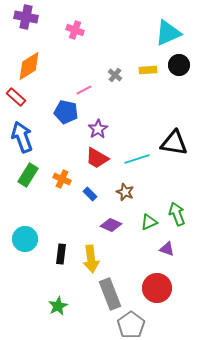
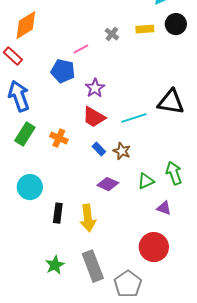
blue rectangle: (90, 194) -> (99, 149), moved
cyan circle: (25, 239) -> (30, 187), moved
gray rectangle: (110, 294) -> (93, 266), moved

